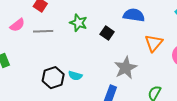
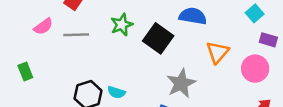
green star: (78, 23) -> (122, 25), turned 30
black square: (107, 33) -> (158, 38), size x1.6

